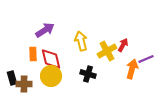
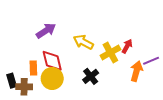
yellow arrow: (81, 41) -> (83, 42), turned -48
orange rectangle: (33, 54) -> (33, 68), moved
black cross: (88, 74) -> (91, 76), turned 35

